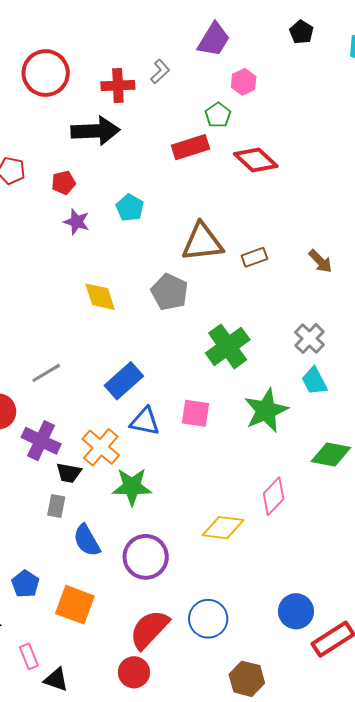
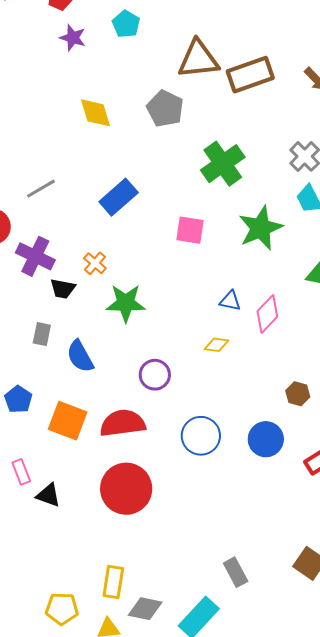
brown rectangle: (254, 257) -> (250, 75), size x1.8
blue triangle: (145, 421) -> (230, 301), moved, size x0.7
orange cross: (101, 447) -> (95, 263), size x0.6
gray rectangle: (56, 506) -> (42, 334), moved
yellow diamond: (223, 528) -> (217, 345), size x0.6
purple circle: (146, 557) -> (155, 375), moved, size x0.7
blue circle: (296, 611) -> (266, 439), moved
red semicircle: (149, 629) -> (123, 423), moved, turned 39
red circle: (134, 672) -> (126, 489), size x1.6
brown hexagon: (247, 679) -> (298, 394), moved, size x0.7

